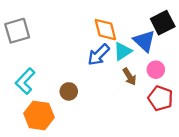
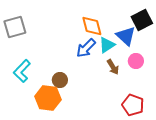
red pentagon: (160, 98) -> (133, 105), moved
orange hexagon: (39, 115) -> (48, 98), moved

